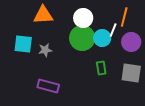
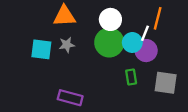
purple circle: (131, 42) -> (146, 51), moved
gray star: (45, 50) -> (67, 45), moved

